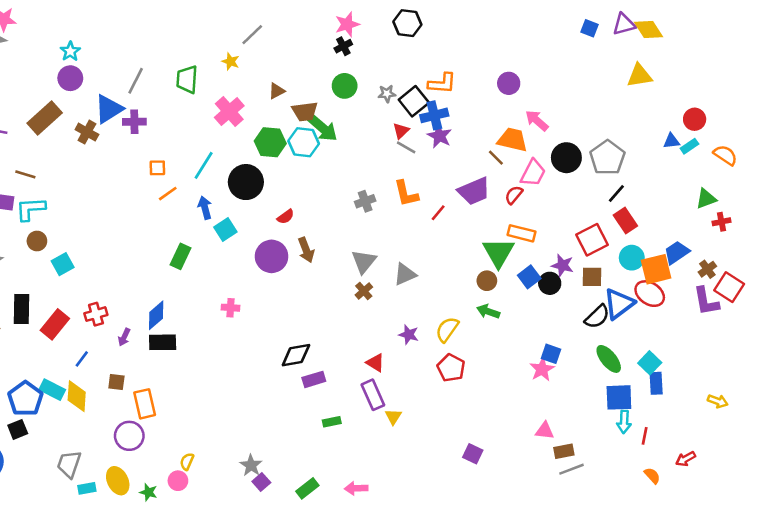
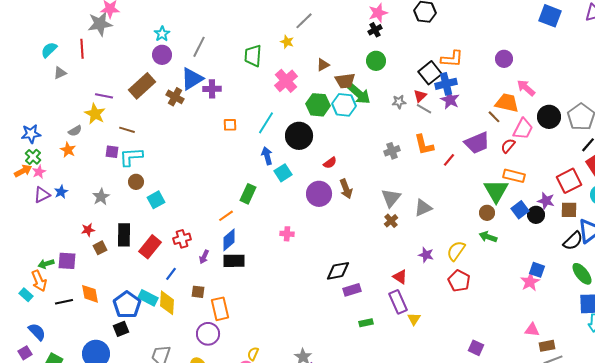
blue square: (589, 28) -> (550, 16), moved, size x1.6
gray line: (136, 81) -> (199, 47), moved
gray star: (387, 94) -> (399, 102), moved
orange line: (168, 194) -> (226, 216), moved

